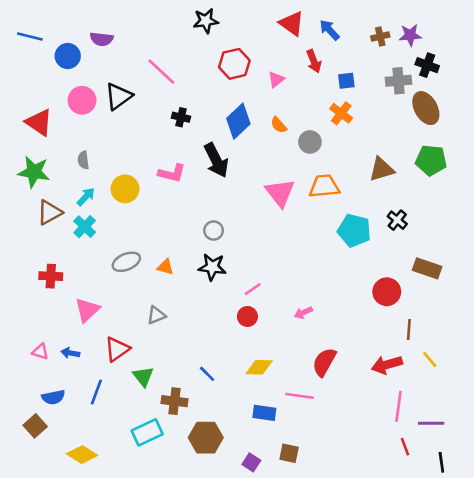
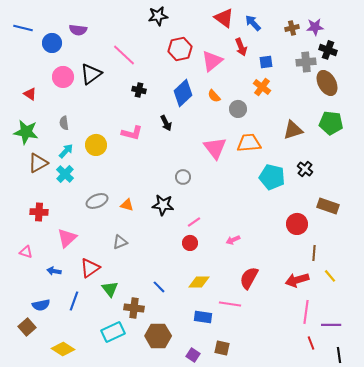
pink triangle: (276, 79) -> (212, 61), size x1.6
red triangle: (39, 122) -> (30, 94), size x0.6
black arrow: (216, 160) -> (166, 123), size x0.6
gray circle: (214, 231) -> (183, 177), moved
pink triangle: (40, 352) -> (26, 252), moved

